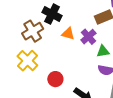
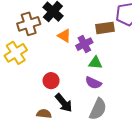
red circle: (55, 79) -> (51, 81), moved

